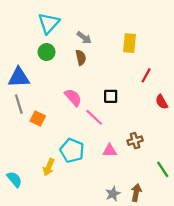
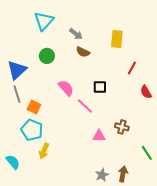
green circle: (47, 52) -> (47, 56), moved
brown semicircle: (81, 58) -> (83, 52), moved, turned 128
blue triangle: (19, 77) -> (17, 70), turned -40
brown cross: (135, 141) -> (122, 127), turned 32
cyan pentagon: (72, 151) -> (32, 130), moved

